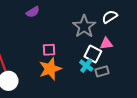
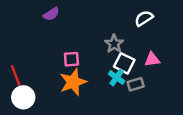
gray star: (84, 26) -> (114, 44), moved, size x0.7
pink triangle: (106, 44) -> (152, 59), moved

